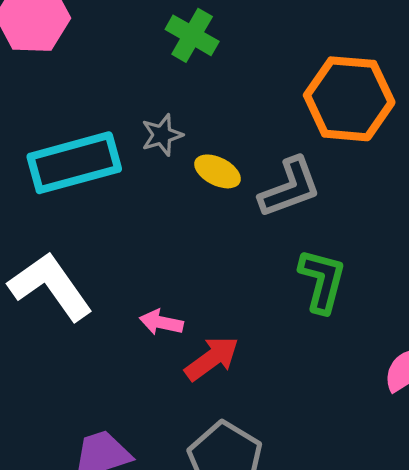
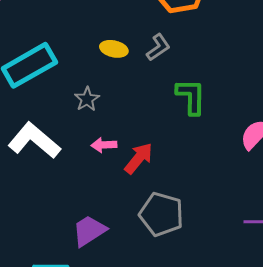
gray star: (162, 135) -> (87, 99), moved
gray L-shape: (290, 188) -> (158, 47), size x0.7

